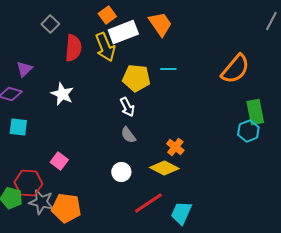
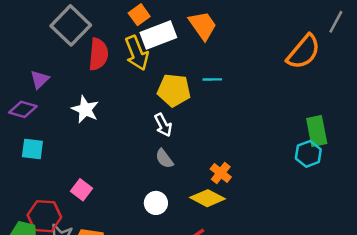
gray square: (50, 24) -> (71, 25), size x1.8
orange semicircle: (235, 69) -> (303, 52), moved

